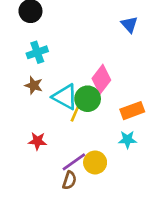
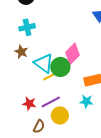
yellow line: (75, 113) -> (50, 76), turned 32
red star: (37, 141) -> (29, 104), moved
purple line: (74, 162) -> (51, 102), moved

